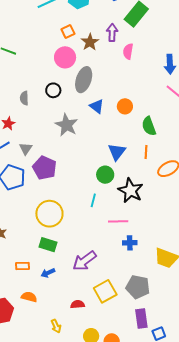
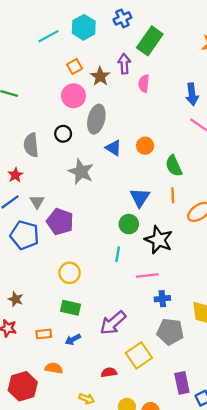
gray semicircle: (24, 98) -> (31, 145), size x1.5
yellow circle: (49, 214) -> (70, 273), size x0.7
gray pentagon: (138, 287) -> (170, 332), moved
yellow arrow: (56, 326) -> (87, 399), turned -40

